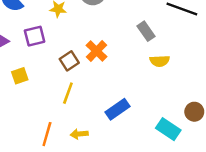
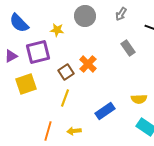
purple square: (35, 36) -> (38, 52), size x1.4
yellow semicircle: (160, 61) -> (139, 99), moved
yellow square: (20, 76) -> (26, 84), size x1.5

